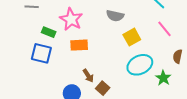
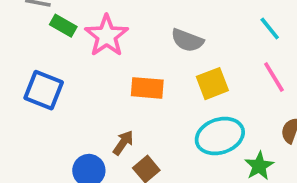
green rectangle: (49, 32) -> (63, 26), moved
orange rectangle: (79, 45) -> (147, 88), moved
brown arrow: (88, 76) -> (123, 143), turned -120

